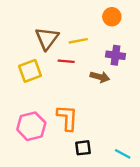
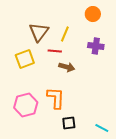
yellow line: (78, 41) -> (65, 34), turned -56
brown arrow: (100, 77) -> (67, 67), moved

